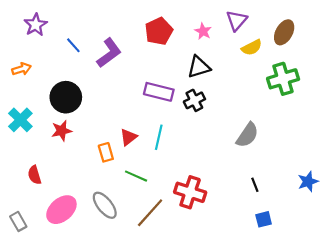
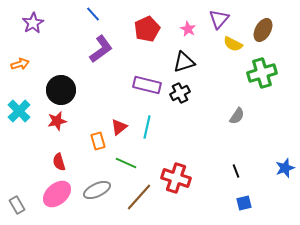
blue line: (73, 45) -> (93, 14), moved
yellow semicircle: (252, 47) -> (233, 44), turned 54
gray semicircle: (247, 135) -> (237, 116), moved, size x0.7
red semicircle: (34, 175) -> (59, 162), moved
gray ellipse: (105, 205) -> (97, 190), turned -76

